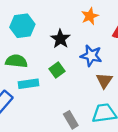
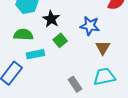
black star: (60, 39) -> (51, 19), moved

